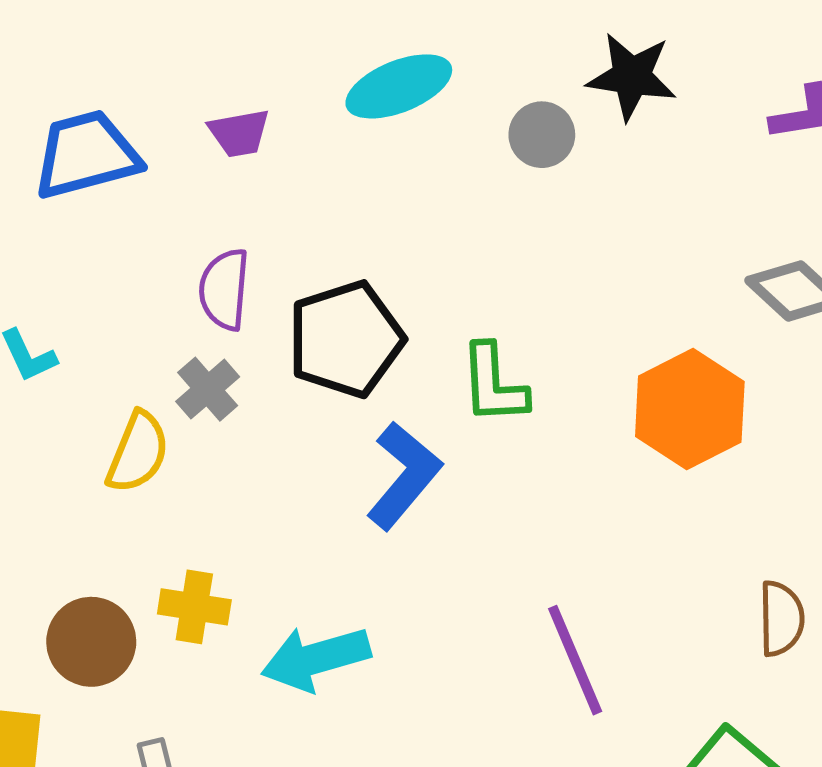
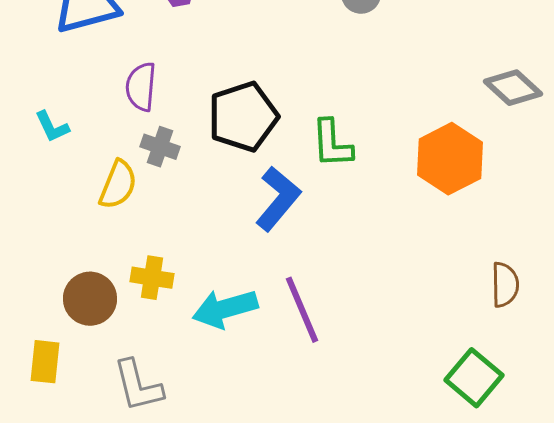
purple semicircle: (224, 289) -> (141, 87), moved
gray cross: (208, 389) -> (160, 147), turned -30
purple line: (575, 660) -> (302, 310), moved

